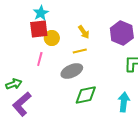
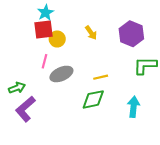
yellow line: (80, 51) -> (101, 77), moved
gray ellipse: (72, 71) -> (61, 74), moved

